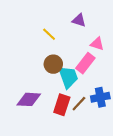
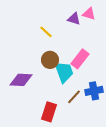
pink triangle: (97, 44) -> (89, 14), moved
purple diamond: (29, 99) -> (21, 80), moved
red rectangle: (62, 105) -> (49, 112), moved

